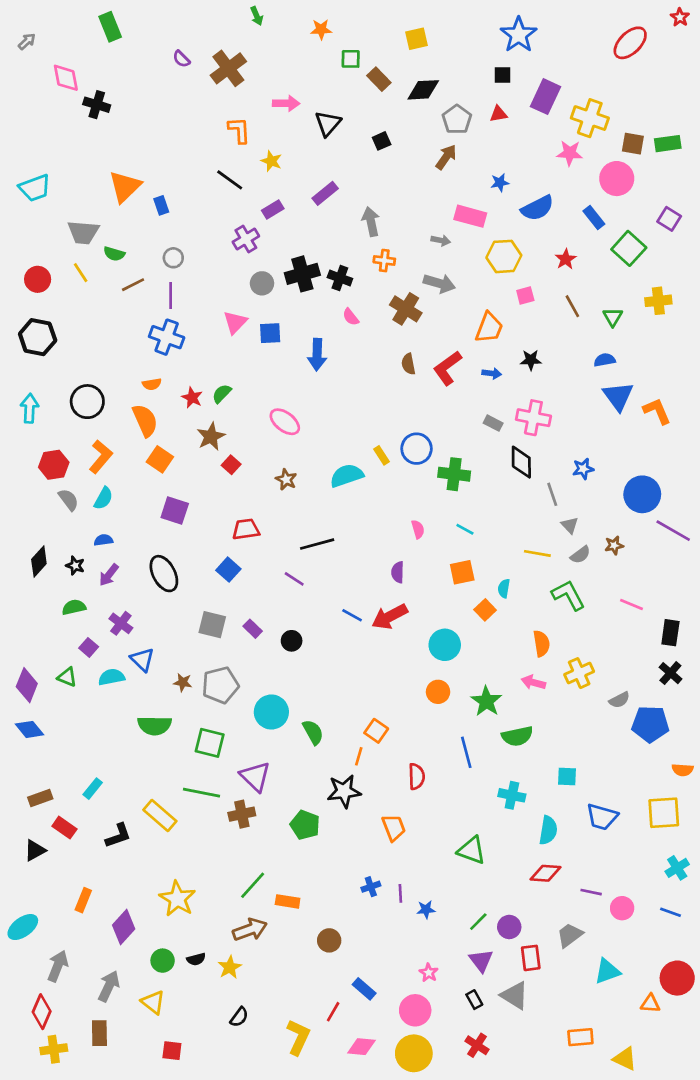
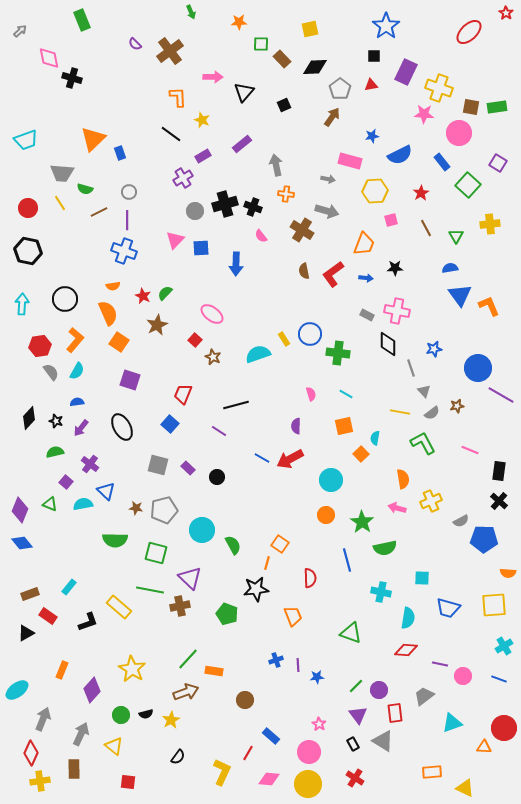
red square: (231, 465) -> (195, 340), moved
red trapezoid: (246, 529) -> (183, 394), turned -60

